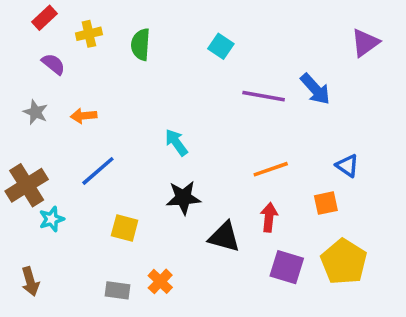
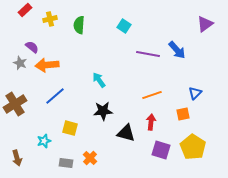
purple semicircle: (53, 64) -> (32, 47), moved
orange arrow: (84, 116) -> (47, 65), size x1.6
blue triangle: (347, 166) -> (195, 93), turned 40
cyan star: (52, 219) -> (44, 141), moved

